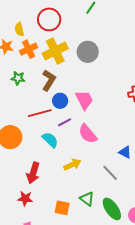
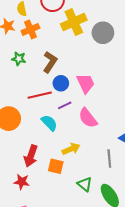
yellow cross: (55, 51) -> (74, 22), moved
gray circle: (88, 52) -> (103, 33), moved
gray line: (110, 173) -> (109, 159), turned 36
orange square: (62, 208) -> (56, 166), moved

